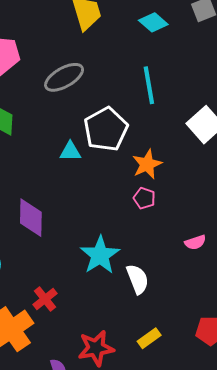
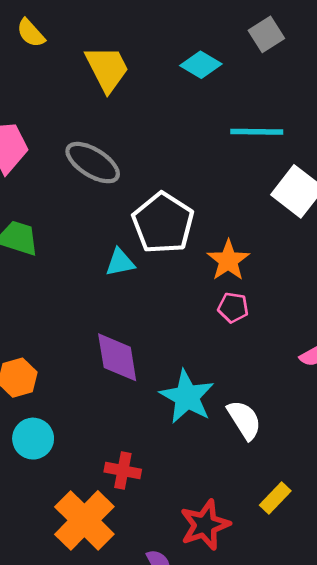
gray ellipse: (64, 77) -> (93, 163), turned 72
cyan line: (149, 85) -> (257, 132), moved, turned -69
purple diamond: (31, 218) -> (117, 357), moved
red cross: (45, 299) -> (123, 471), turned -30

